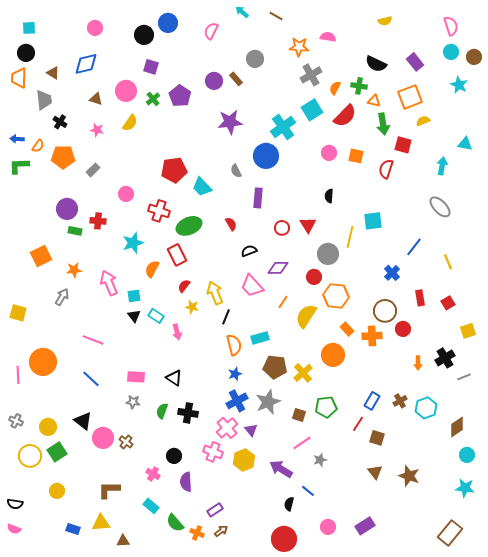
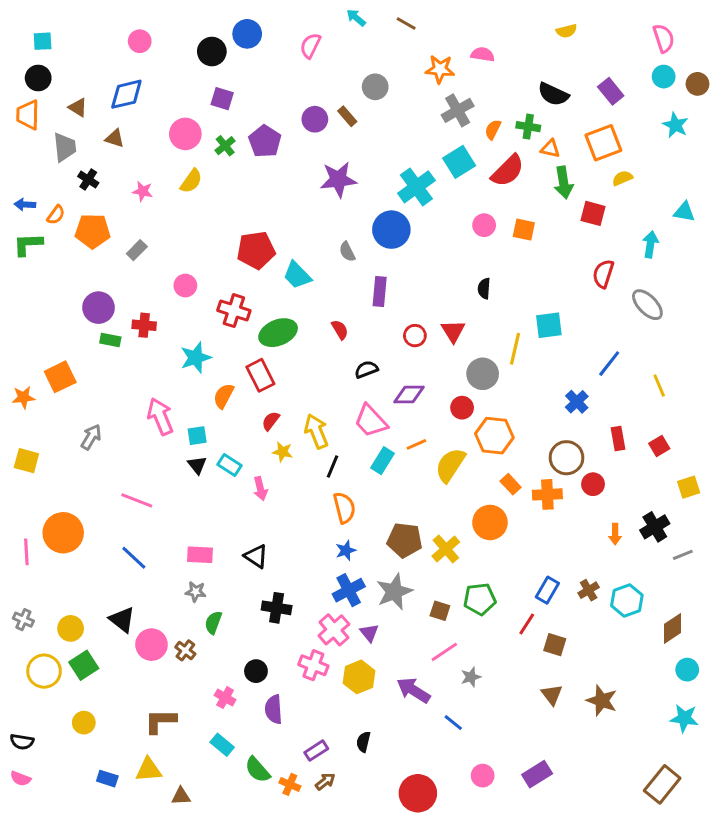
brown triangle: (96, 99) -> (115, 138), moved
red semicircle: (386, 169) -> (603, 274), moved
orange star: (74, 270) -> (23, 397), moved
orange line: (283, 302) -> (416, 444), turned 32
cyan rectangle: (260, 338) -> (383, 461), moved, turned -42
green semicircle: (162, 411) -> (213, 623), moved
black semicircle: (289, 504) -> (363, 742), moved

